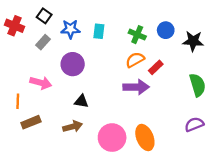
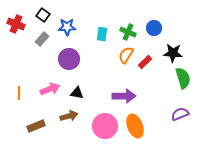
cyan rectangle: (99, 31) -> (102, 34), moved
black star: (193, 41) -> (173, 53), moved
orange semicircle: (135, 60) -> (126, 55), turned -30
pink arrow: (41, 83) -> (50, 89), moved, turned -36
purple arrow: (136, 87) -> (124, 96), moved
brown rectangle: (31, 122) -> (36, 126), moved

